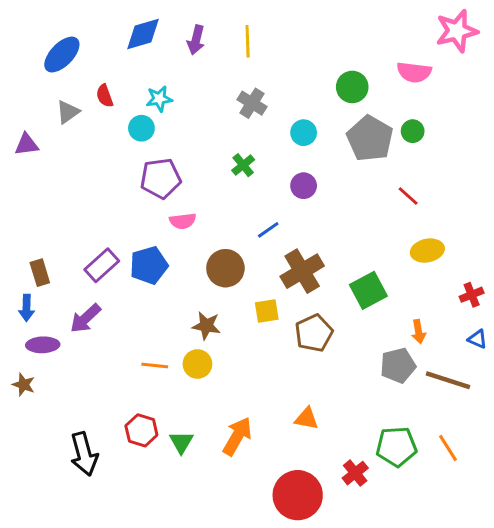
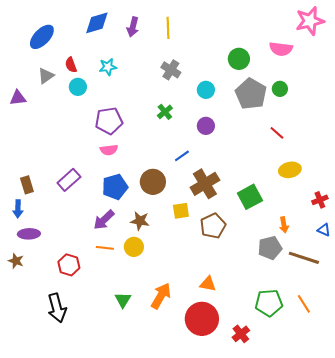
cyan circle: (141, 128) -> (78, 87), moved
pink semicircle: (183, 221) -> (109, 150), moved
blue pentagon: (149, 265) -> (115, 187), moved
purple arrow: (85, 318) -> (104, 220), moved
red hexagon: (141, 430) -> (69, 265), moved
red cross: (355, 473) -> (241, 334), moved
red circle: (298, 495) -> (202, 319), moved

